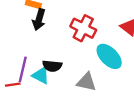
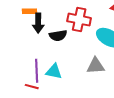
black semicircle: (52, 66) -> (58, 36), moved
red line: (13, 85) -> (32, 87), turned 40

